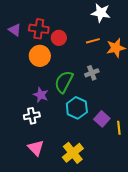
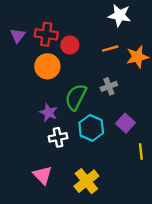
purple triangle: (15, 30) -> (18, 36), turned 32
white cross: (32, 116) -> (58, 137), moved
purple square: (102, 119) -> (125, 123), moved

